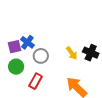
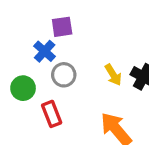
purple square: (15, 47) -> (62, 27), moved
red rectangle: (35, 81) -> (52, 114), turned -56

